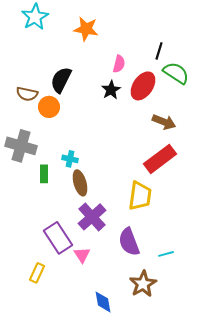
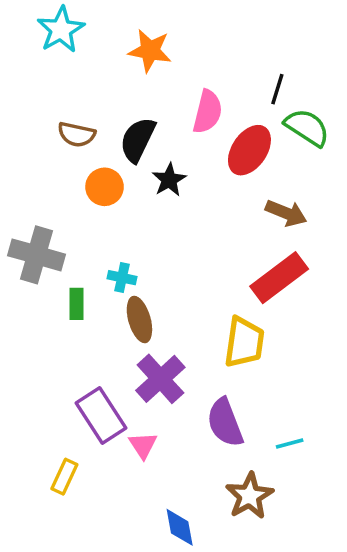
pink semicircle: (119, 64) -> (208, 112), size x1.4
black semicircle: (61, 80) -> (138, 140), moved
black star: (111, 90) -> (169, 180), moved
brown semicircle: (27, 94) -> (77, 134), moved
orange circle: (49, 107) -> (105, 187), moved

